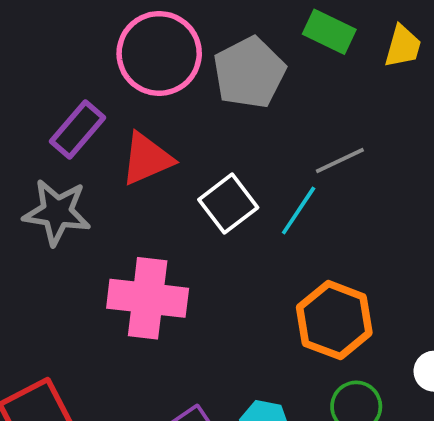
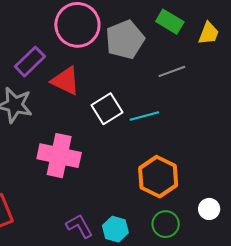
red triangle: (147, 159) -> (66, 81), turned 44
gray line: (340, 160) -> (172, 71), moved
cyan line: (299, 211) -> (144, 116), turned 36

